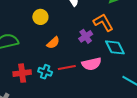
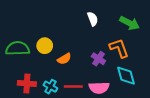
yellow circle: (40, 17) -> (45, 46), moved
purple cross: (86, 36) -> (98, 59), turned -32

